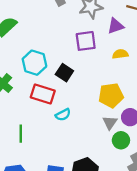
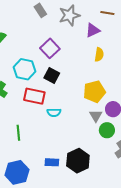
purple square: (86, 41) -> (50, 48), moved, turned -30
yellow semicircle: (120, 54) -> (99, 55), turned 112
cyan semicircle: (63, 115) -> (54, 113), turned 32

